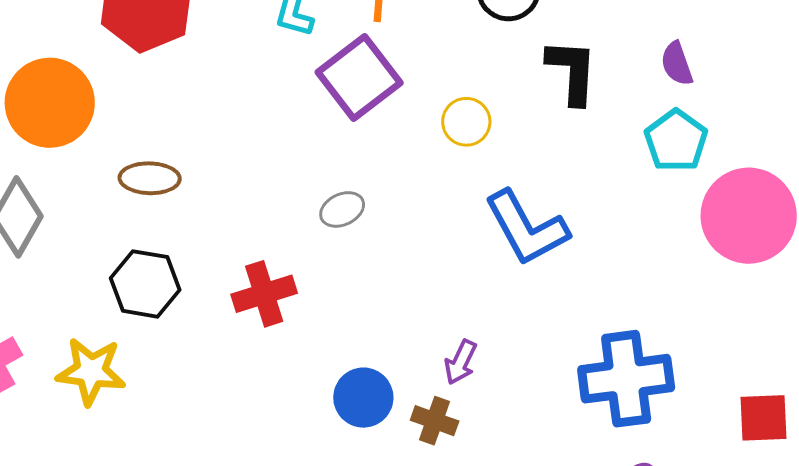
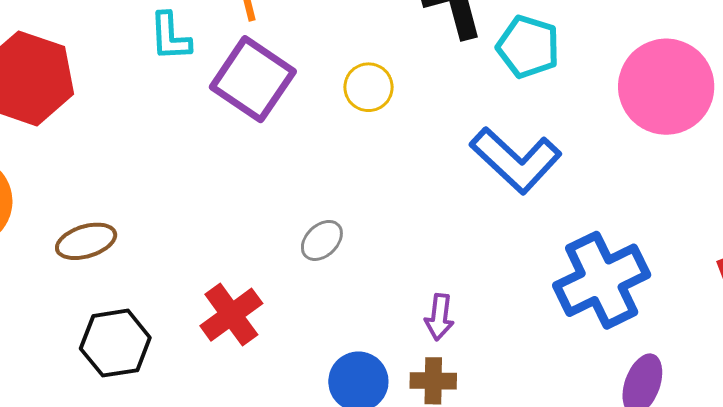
cyan pentagon: (676, 141) -> (528, 47), moved
gray ellipse: (342, 209) -> (322, 240), moved
blue L-shape: (527, 228) -> (516, 160), moved

